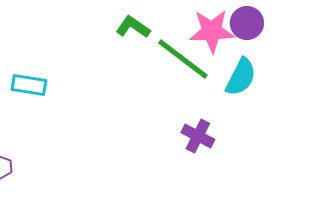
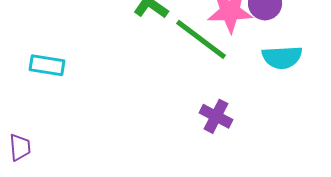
cyan semicircle: (241, 77) -> (282, 57), moved, turned 60

